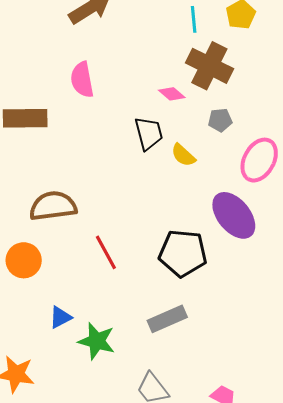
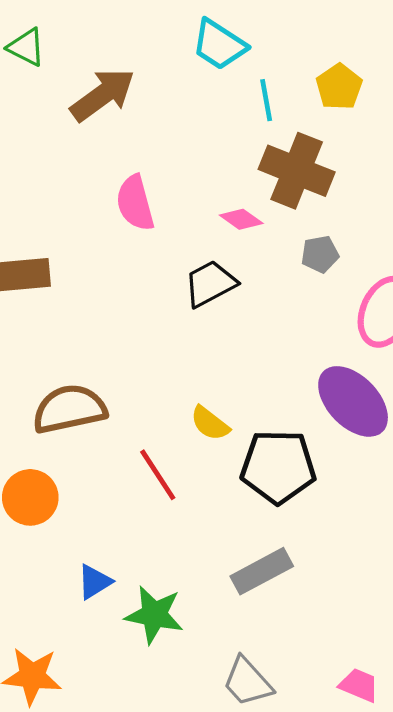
pink semicircle: (82, 80) -> (135, 203), moved
black trapezoid: (149, 133) -> (210, 284), turned -99
yellow semicircle: (183, 155) -> (210, 423), moved

